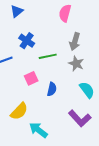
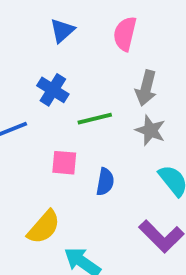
blue triangle: (17, 11) -> (62, 31), moved
pink square: (31, 78) -> (64, 163), turned 32

